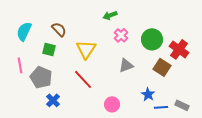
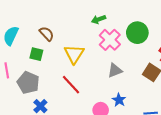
pink cross: (121, 35) -> (110, 40), size x1.5
green circle: (152, 39) -> (137, 33), moved
blue star: (148, 94) -> (119, 100), moved

